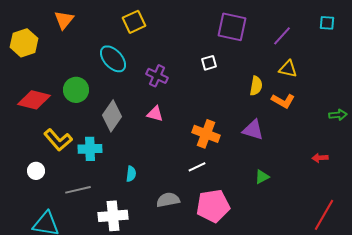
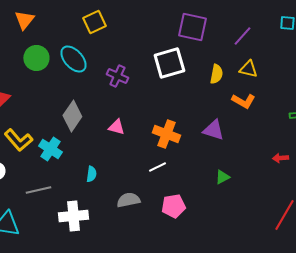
white square: (209, 63) -> (169, 63), size x2.0
yellow semicircle: (256, 86) -> (216, 74), moved
green circle: (76, 90) -> (36, 58), moved
pink triangle: (155, 114) -> (116, 127), moved
cyan cross: (90, 149) -> (50, 149), turned 35
pink pentagon: (213, 206) -> (173, 206), size x0.7

